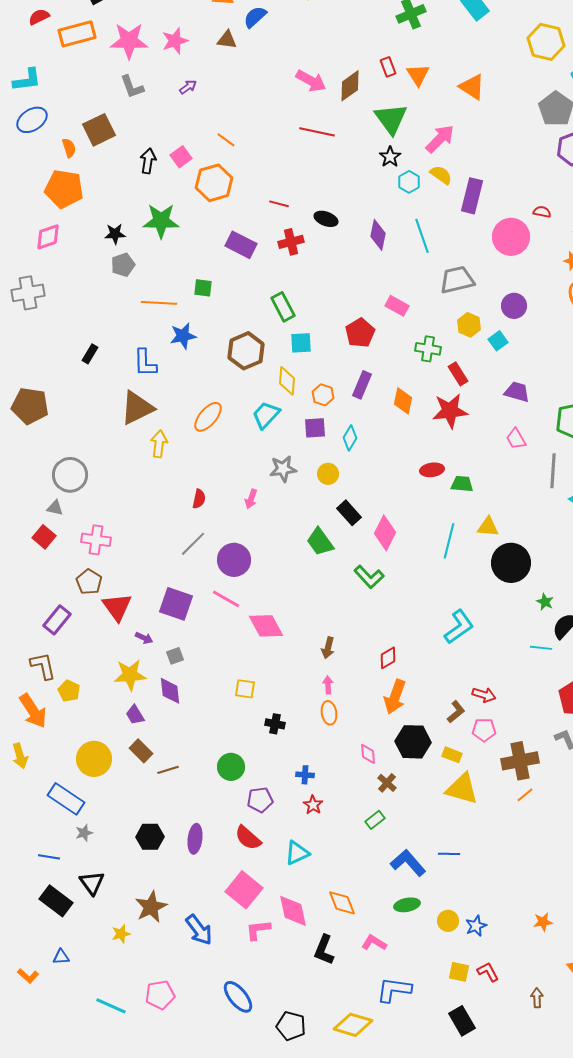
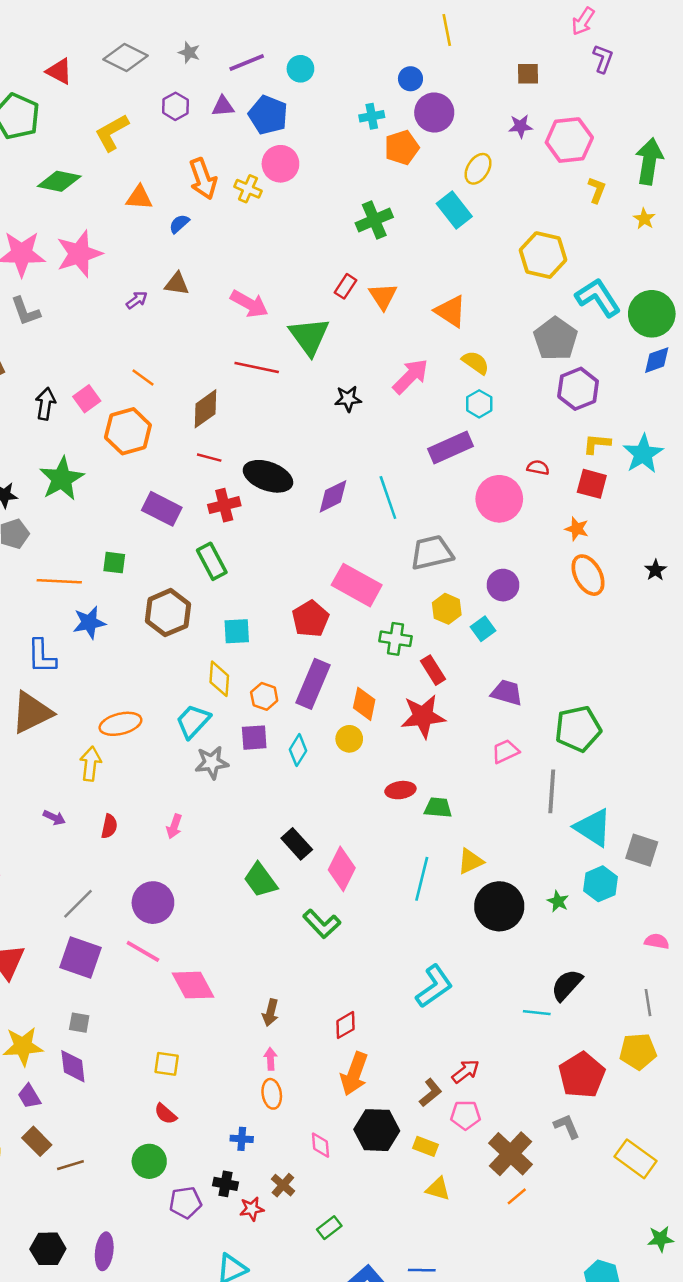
blue semicircle: (255, 17) -> (179, 224), size x0.7
brown triangle: (227, 40) -> (177, 284), moved
pink star: (175, 41) -> (79, 254), size x1.4
red rectangle: (388, 67) -> (345, 286), turned 54
brown diamond: (350, 86) -> (205, 409), moved
purple arrow: (188, 87) -> (137, 300), moved
green triangle: (391, 119) -> (309, 336), moved
black star: (390, 157) -> (348, 399), turned 30
yellow semicircle: (441, 175) -> (475, 363), moved
cyan hexagon: (409, 182) -> (479, 404), moved
purple rectangle: (472, 196) -> (450, 448), turned 52
black ellipse: (326, 219) -> (268, 476), size x1.6
green star: (161, 221) -> (62, 479), turned -30
purple diamond: (378, 235) -> (333, 496), turned 52
pink rectangle: (397, 306) -> (357, 585), size x1.6
green rectangle: (283, 307) -> (212, 561), moved
brown hexagon: (246, 351) -> (168, 613), moved
purple rectangle: (362, 385) -> (313, 684), size x1.4
orange ellipse: (208, 417) -> (120, 724), turned 36
pink trapezoid: (516, 439) -> (506, 751), turned 95
yellow arrow: (159, 444) -> (90, 764), moved
gray star: (283, 469) -> (212, 763), moved
yellow circle: (328, 474) -> (349, 739), moved
yellow triangle: (488, 527) -> (470, 861), turned -30
gray line: (193, 544) -> (78, 904), moved
green star: (545, 602) -> (558, 901), moved
purple arrow: (144, 638) -> (54, 818), moved
gray square: (175, 656) -> (79, 1023), turned 30
red arrow: (484, 695) -> (465, 1071), turned -55
black cross: (275, 724) -> (225, 1184), moved
brown cross: (520, 761) -> (511, 1154), turned -36
blue cross: (305, 775) -> (242, 1139), moved
brown cross: (387, 783) -> (283, 1185), moved
yellow triangle: (462, 789) -> (438, 1189), size x0.6
red star: (313, 805) -> (252, 1209), turned 30
red semicircle: (248, 838) -> (165, 1114), moved, size x0.7

